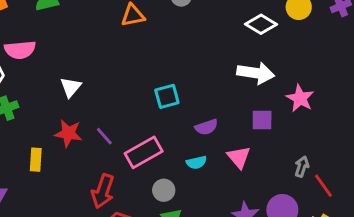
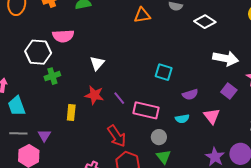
white diamond: (261, 24) -> (205, 22), moved
cyan square: (167, 96) -> (164, 72), turned 30
purple square: (262, 120) -> (229, 91), turned 35
pink rectangle: (144, 152) -> (146, 110), turned 40
red arrow: (103, 191) -> (117, 136), turned -55

